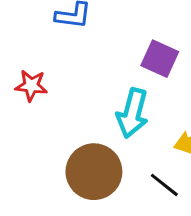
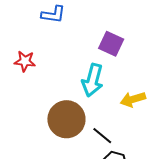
black line: (164, 185) -> (102, 136), moved

